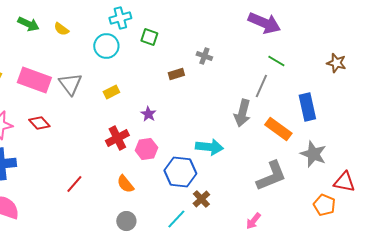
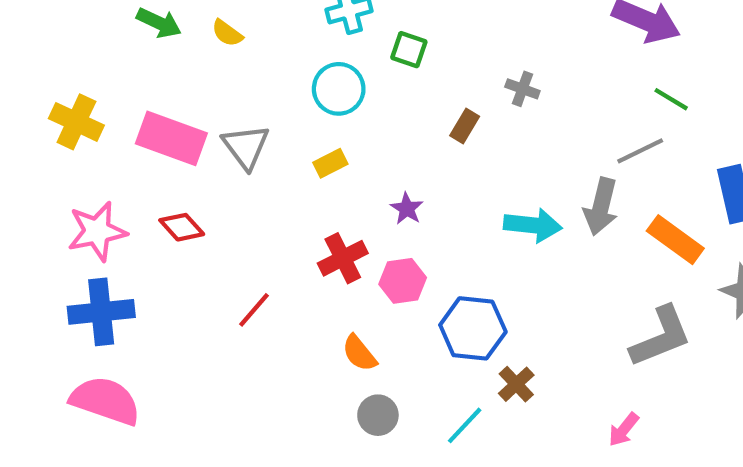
cyan circle: (106, 46) -> (339, 89), moved
brown rectangle: (176, 74) -> (465, 126), turned -42
gray line: (261, 86) -> (640, 151), turned 40
cyan arrow: (209, 147) -> (533, 225), moved
red line: (74, 184) -> (254, 310), moved
gray circle: (126, 221) -> (378, 415), moved

